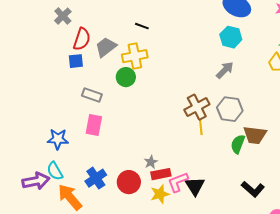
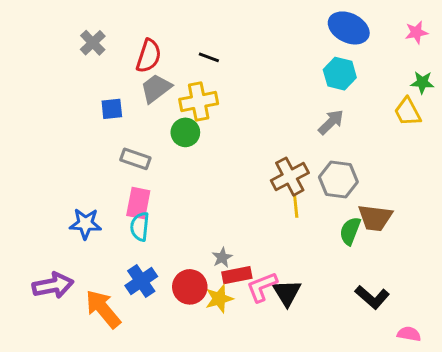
red semicircle: (82, 39) -> (149, 56), moved
cyan semicircle: (55, 171) -> (140, 227), moved, turned 36
yellow star: (160, 194) -> (219, 299), moved

